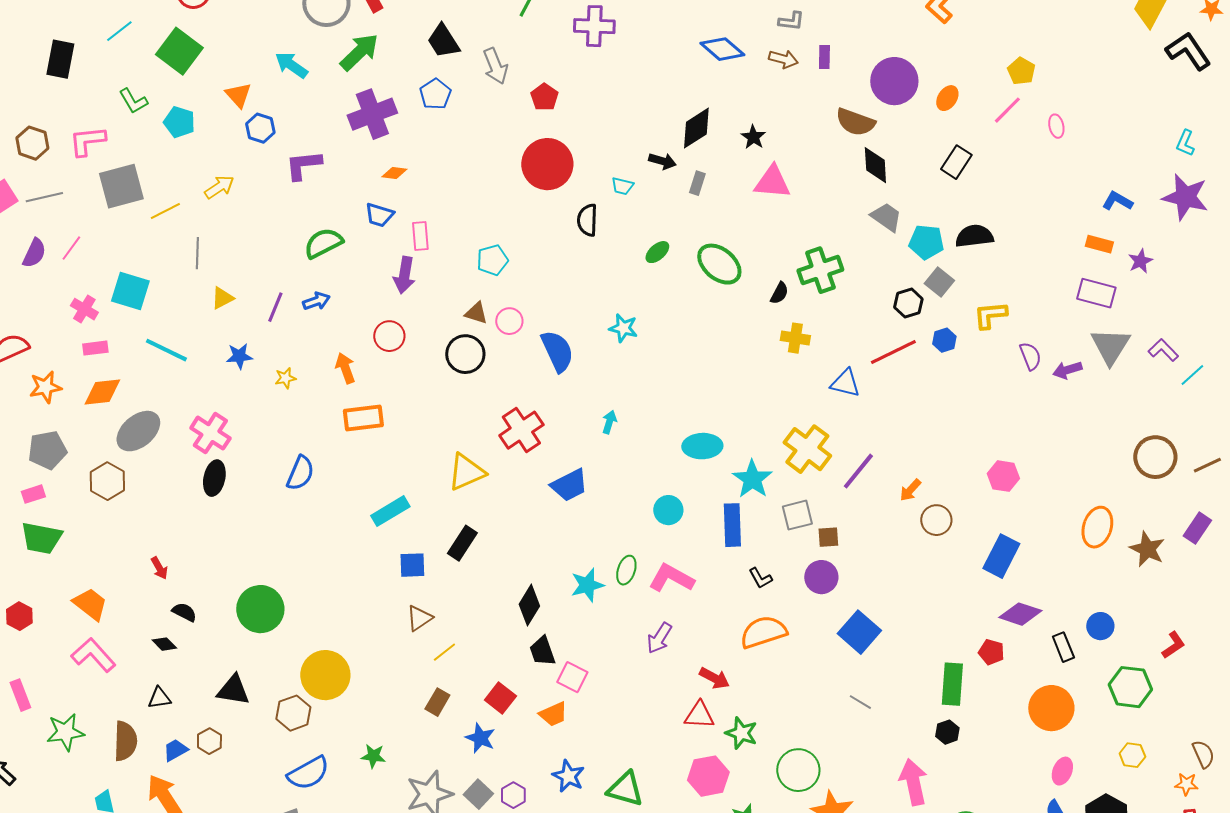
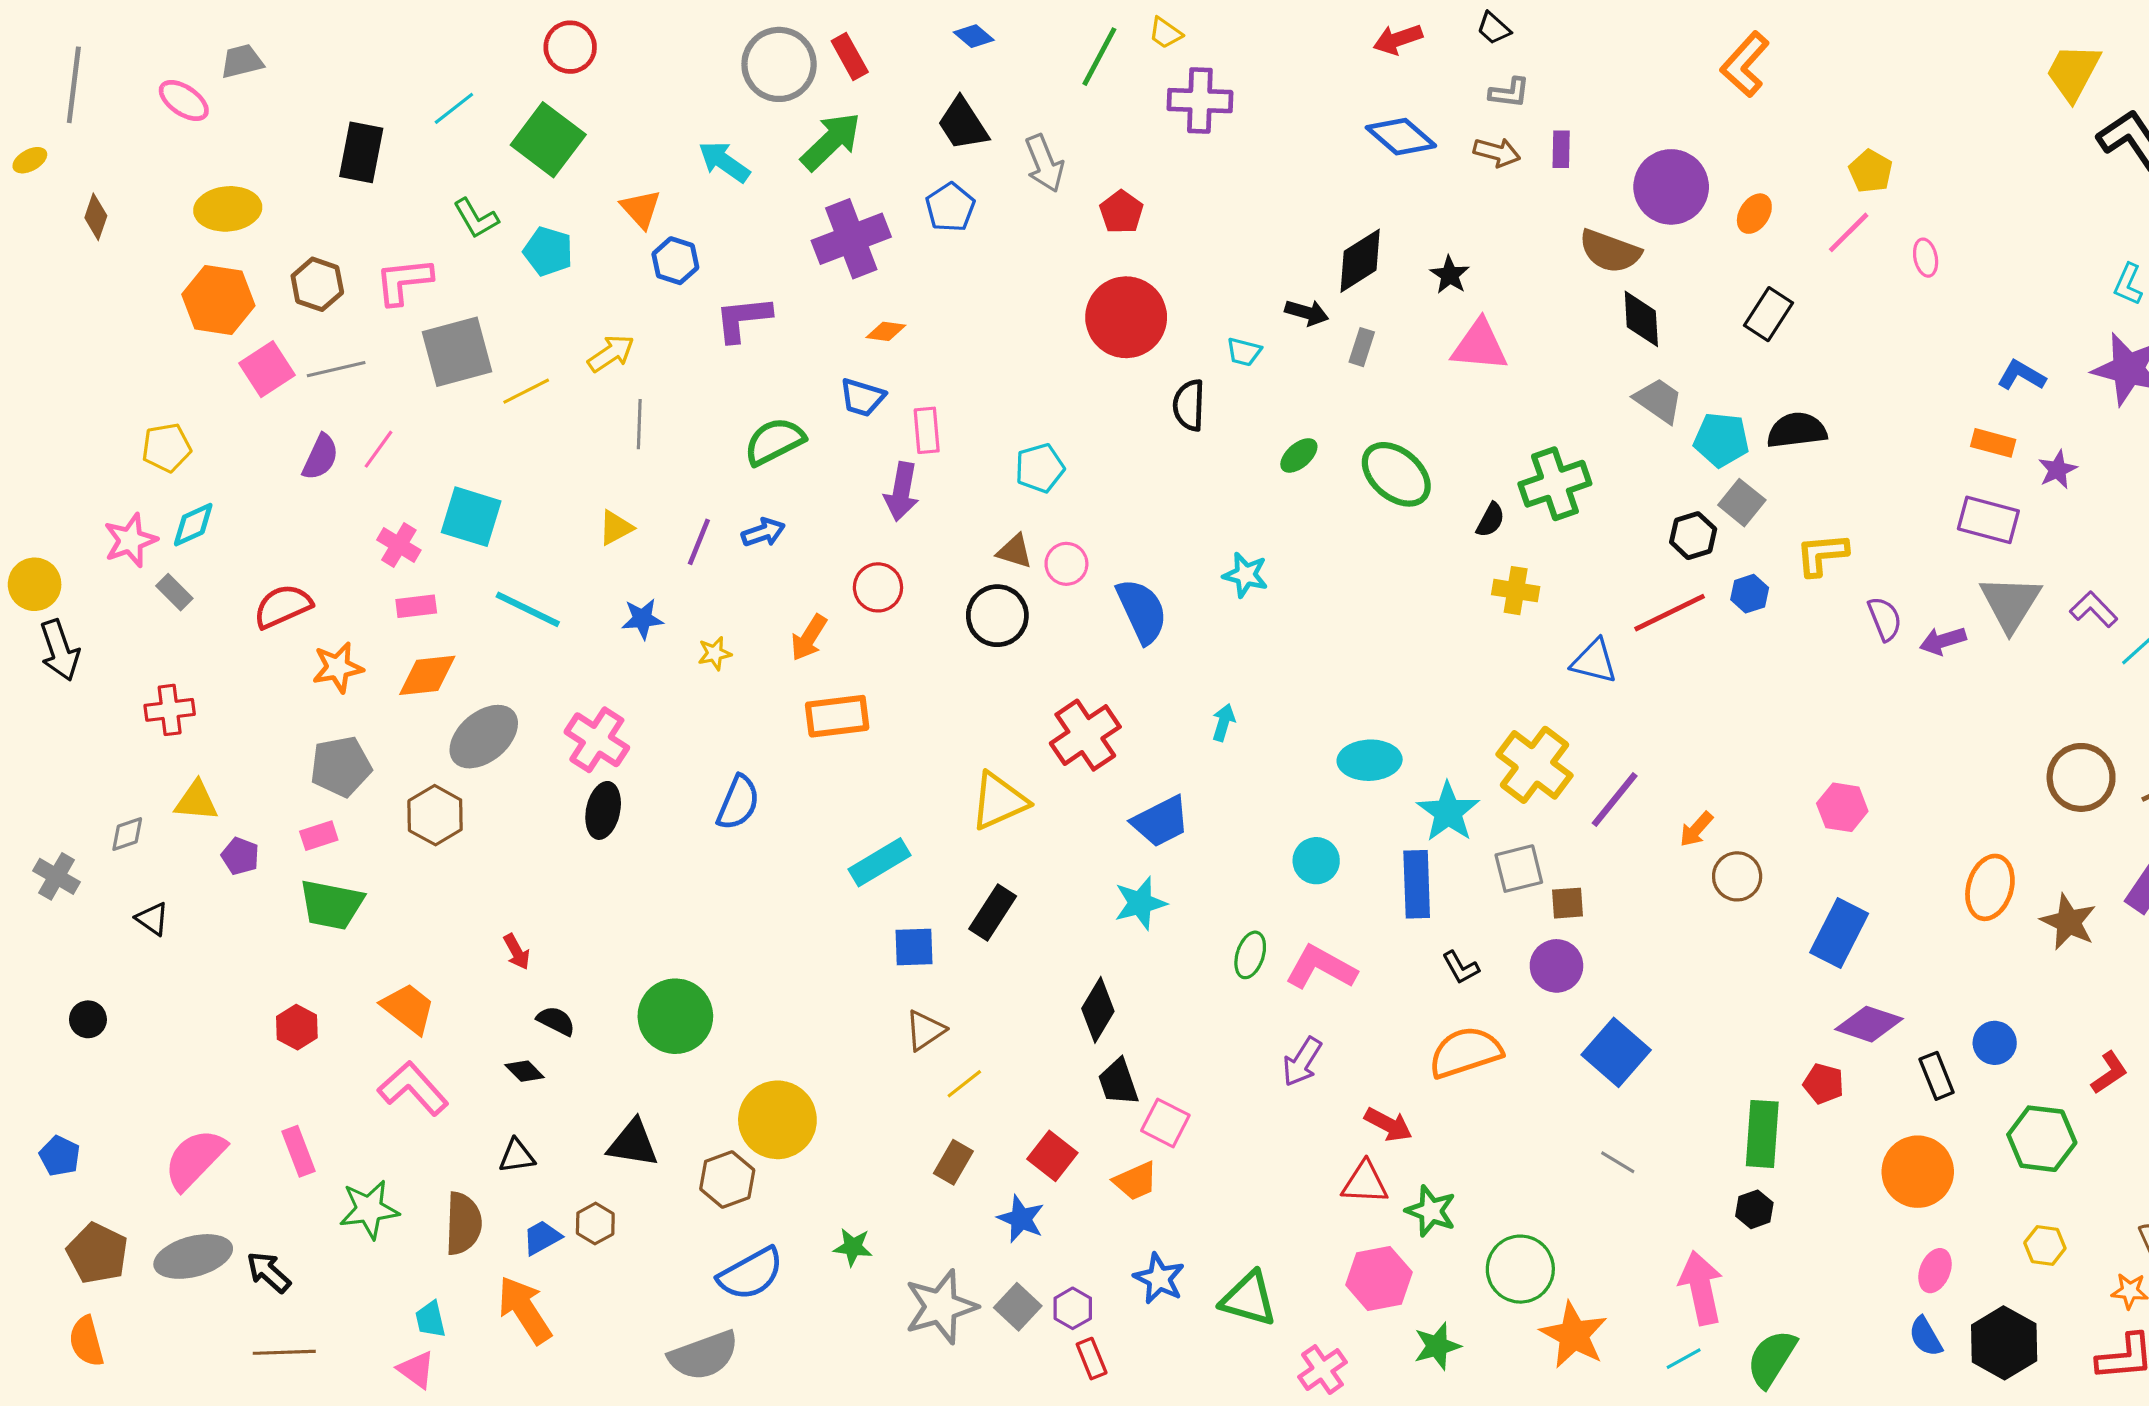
gray line: (197, 253) -> (639, 424), moved
orange arrow: (345, 368) -> (809, 638), turned -128
cyan star: (587, 585) -> (1140, 903), moved

